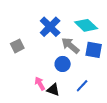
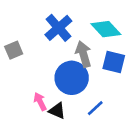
gray arrow: (70, 45) -> (83, 54), turned 30
blue circle: (63, 64) -> (72, 78), size x1.6

